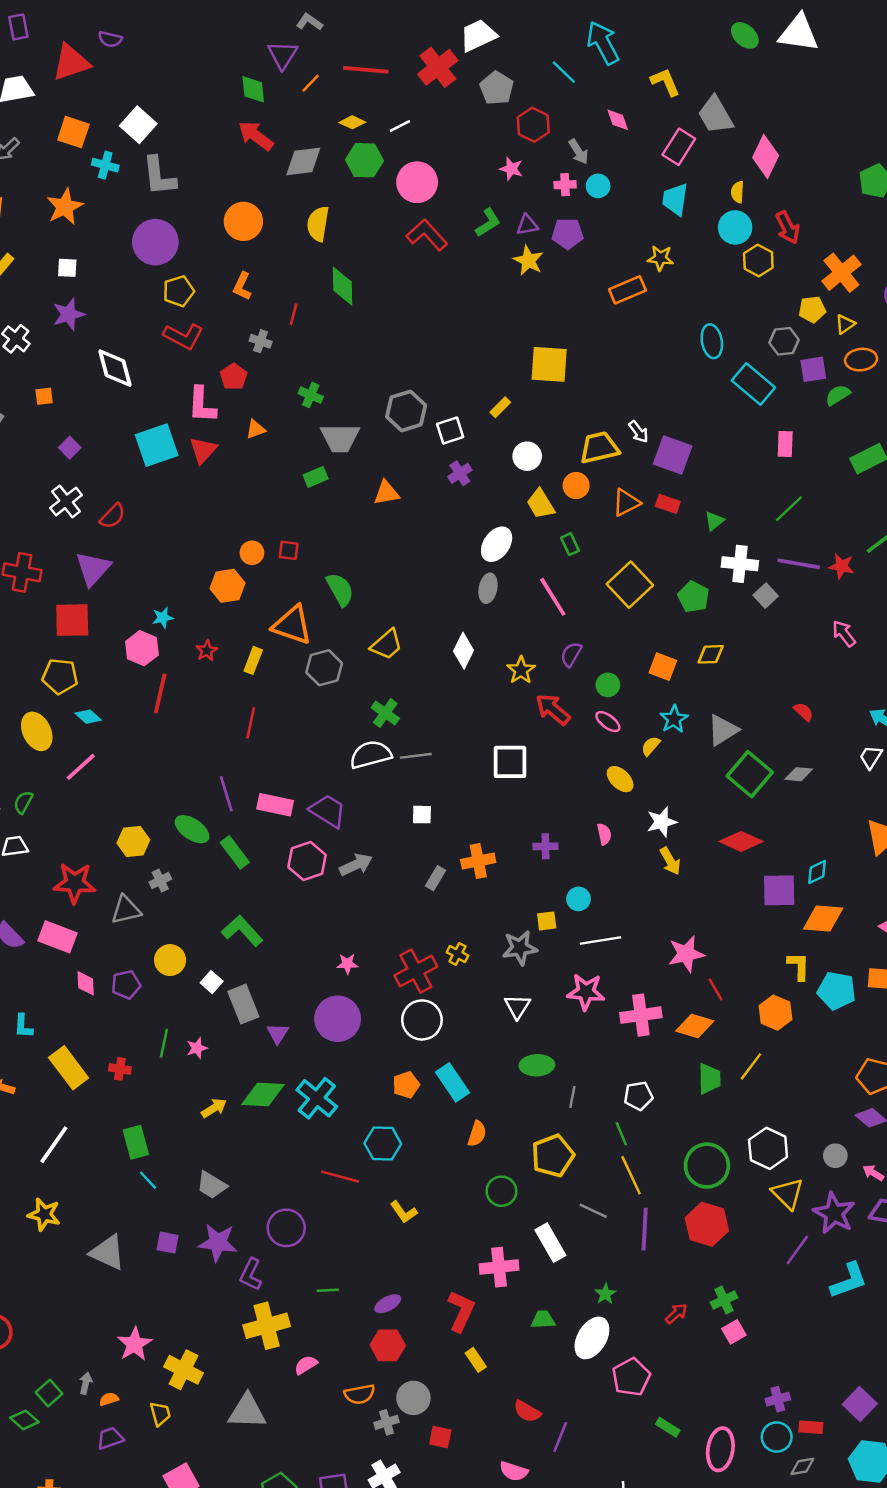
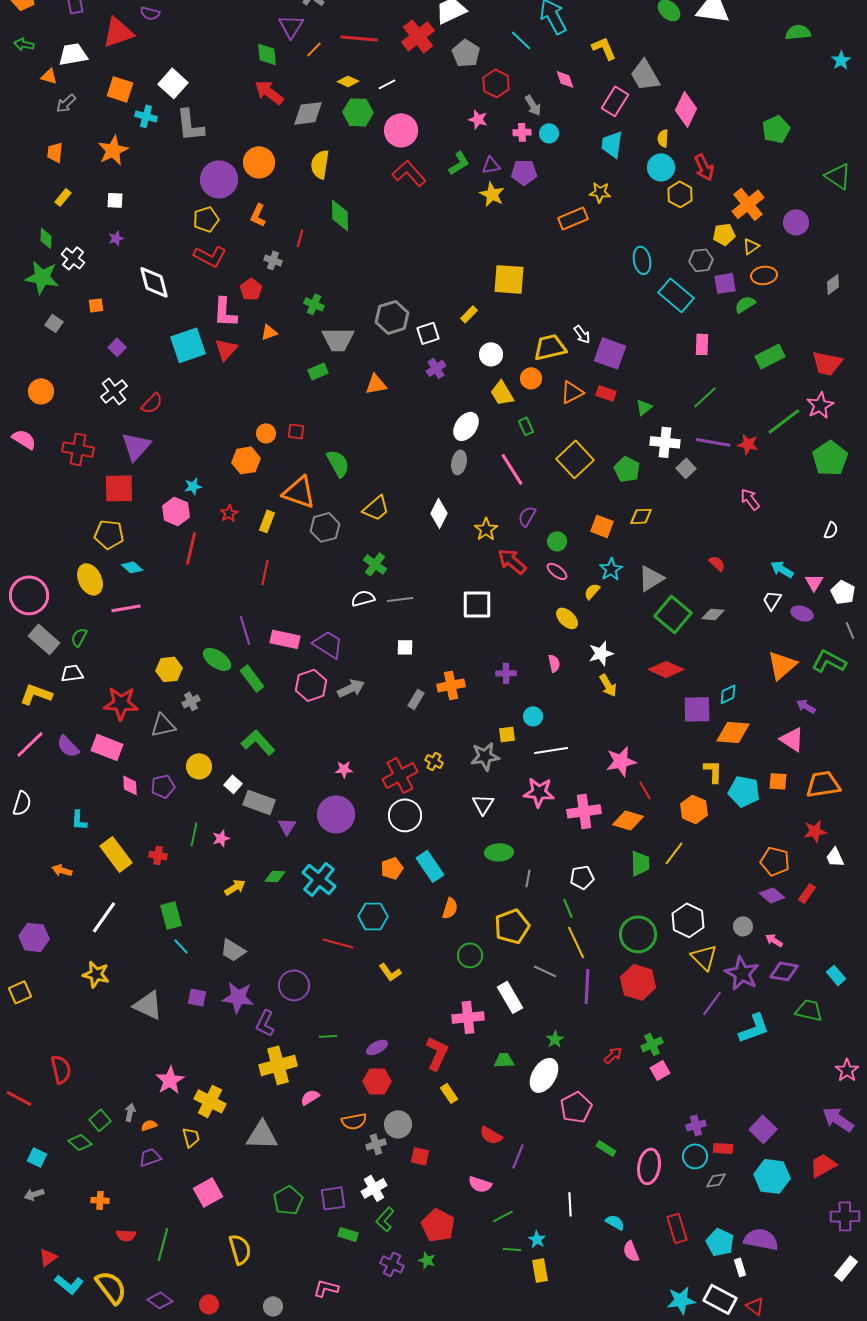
purple circle: (155, 242) -> (219, 179), moved
purple star: (69, 314) -> (116, 238), size x0.6
white semicircle: (371, 755) -> (363, 598), size x0.7
pink line: (81, 767) -> (126, 608), turned 32
gray rectangle: (243, 1004) -> (259, 802), turned -48
green diamond: (263, 1095) -> (275, 876), size x0.6

